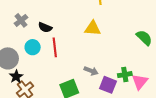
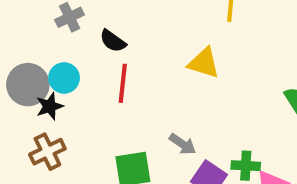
cyan circle: (33, 47) -> (64, 78), moved
black star: (16, 77) -> (50, 106), moved

